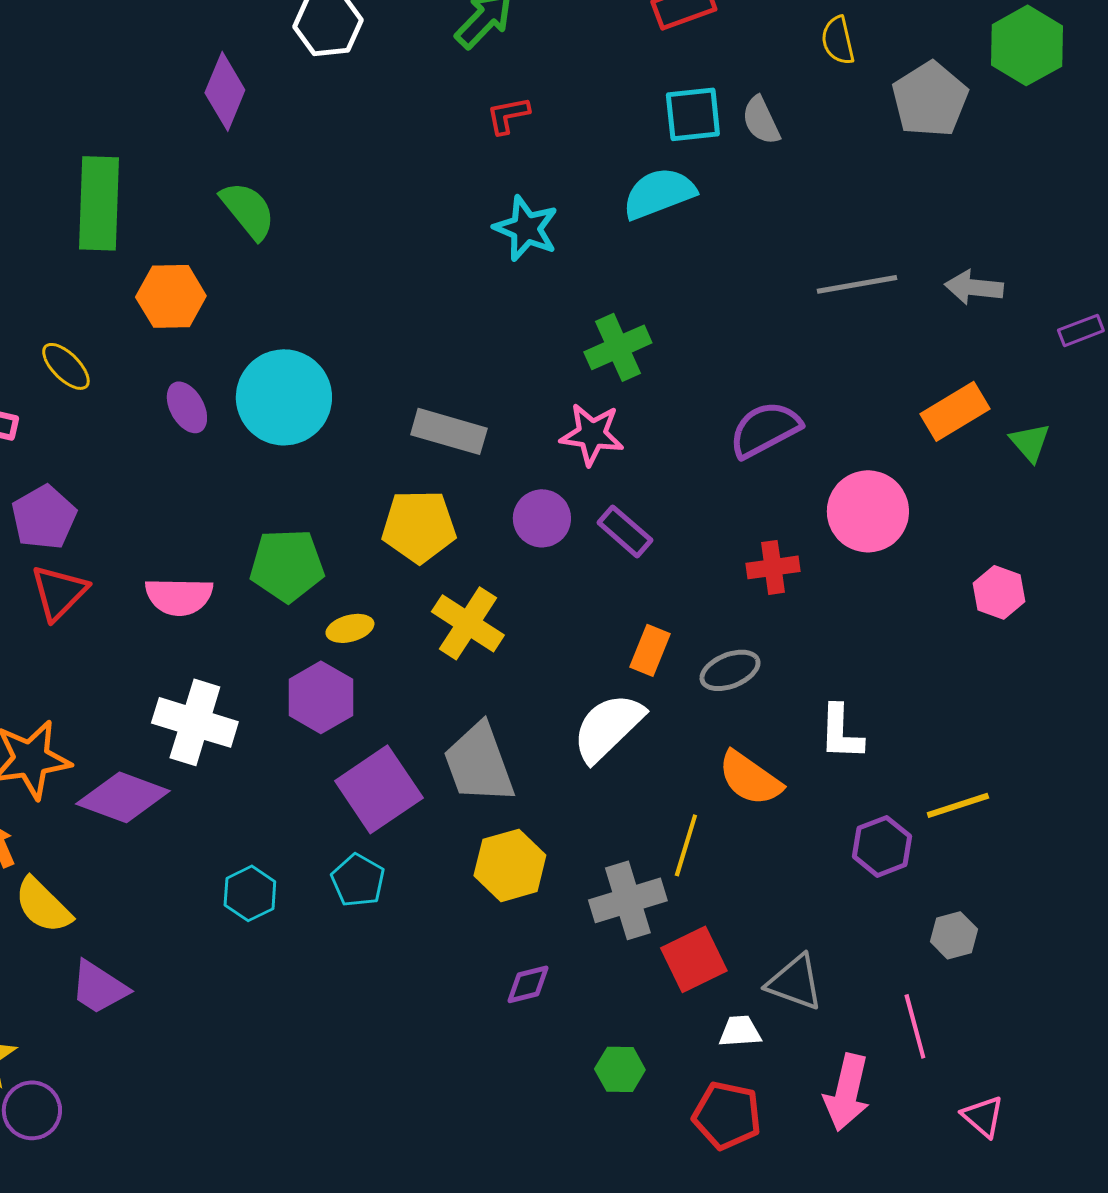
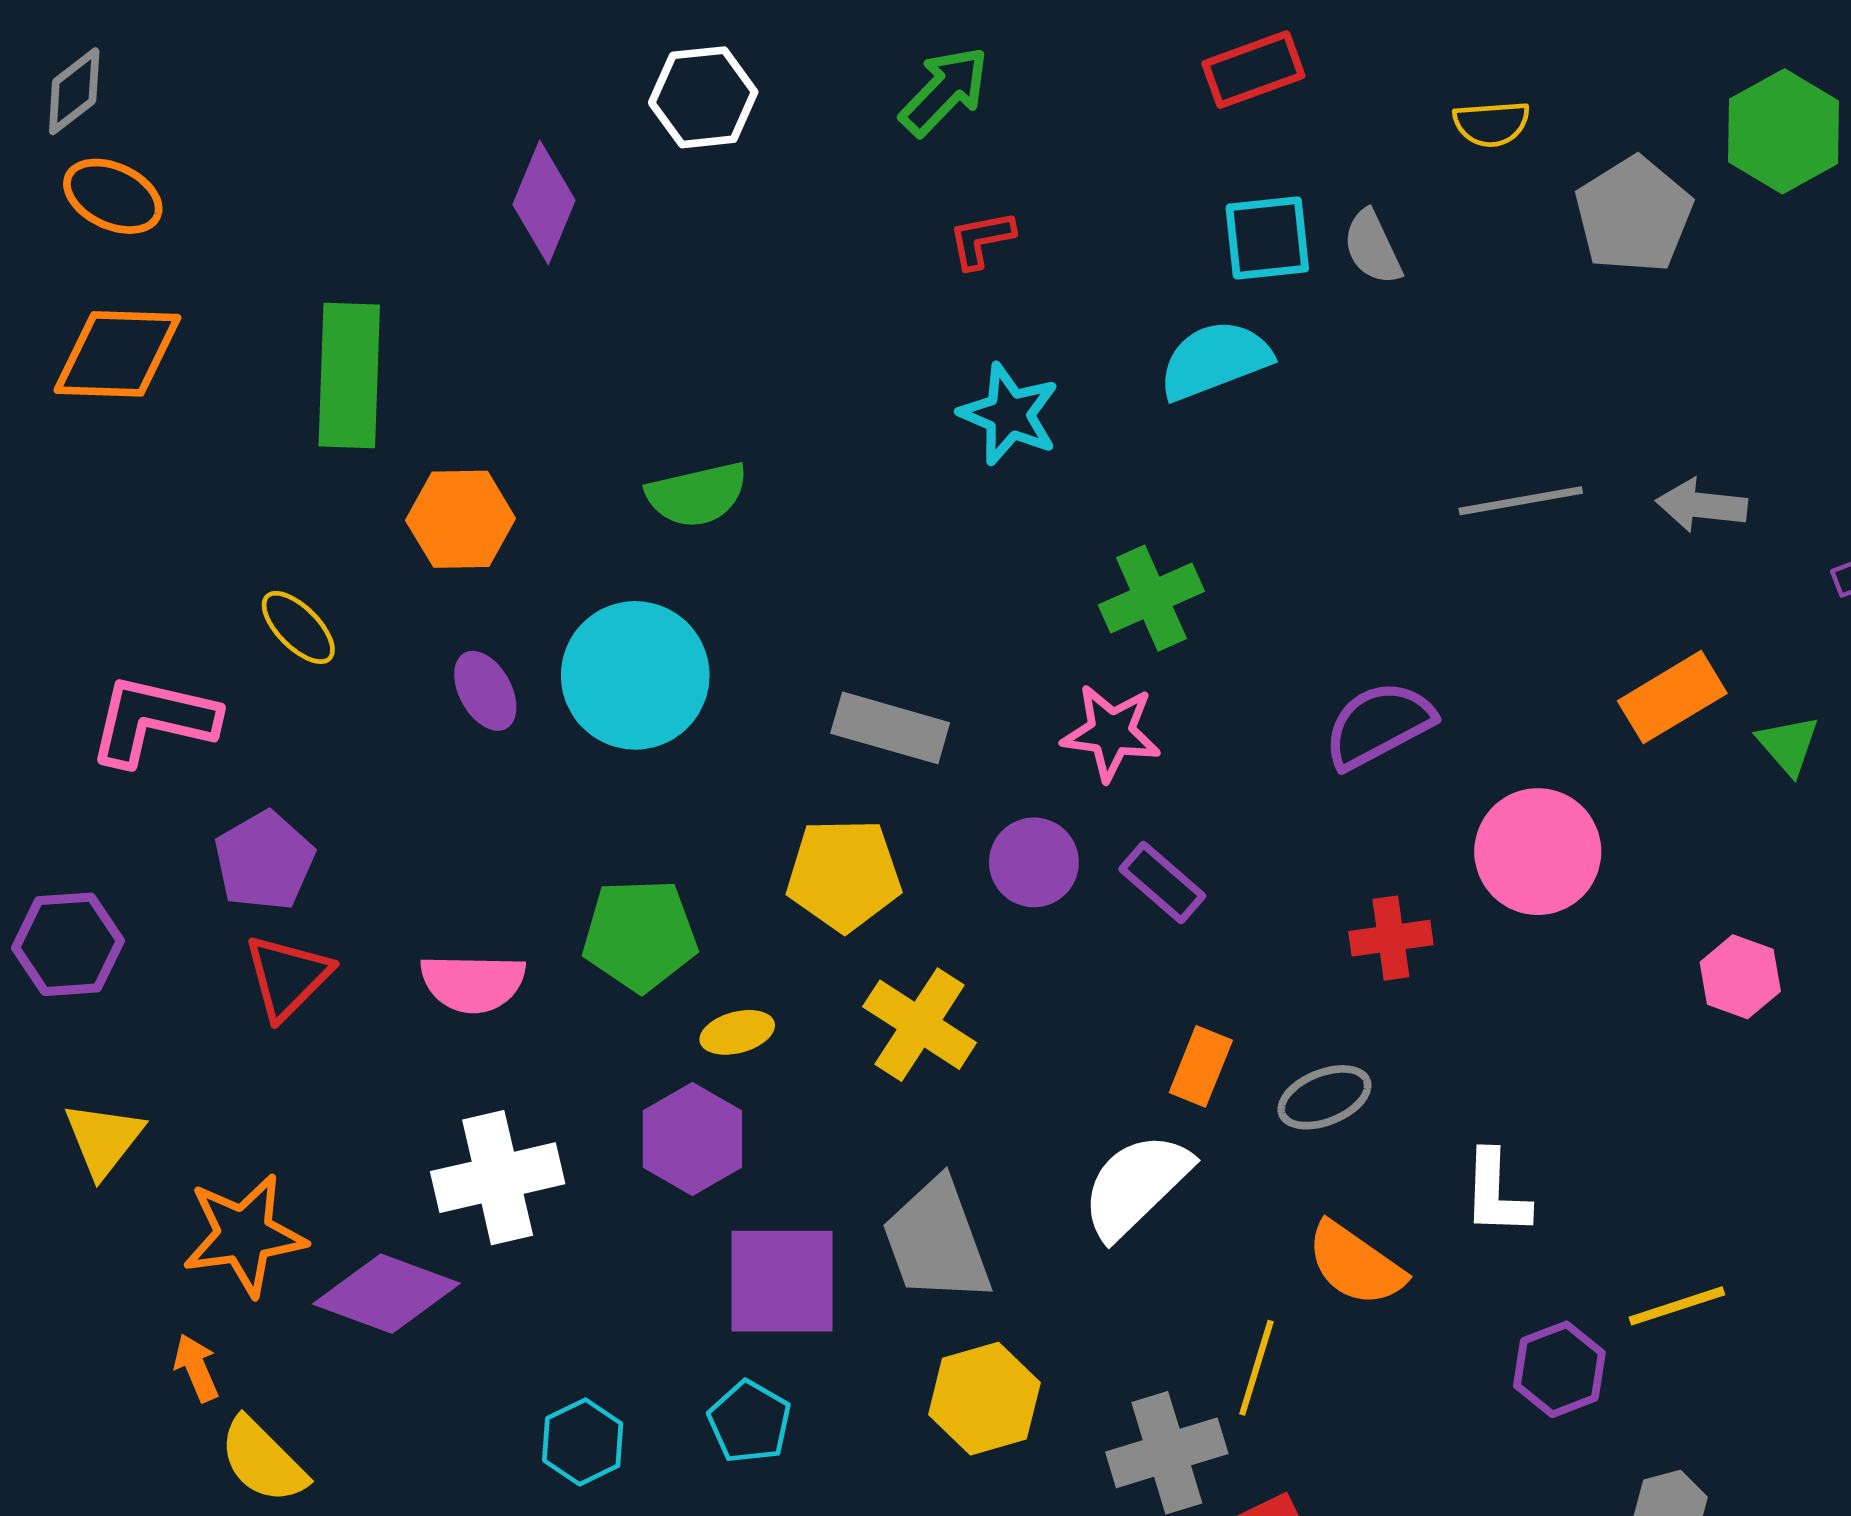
yellow semicircle: (838, 40) -> (1491, 124), turned -81
green semicircle: (248, 210) -> (697, 495), moved, turned 116
white cross: (195, 722) -> (498, 1178), turned -30
purple square: (379, 789) -> (782, 1281), turned 34

